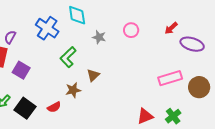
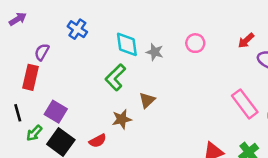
cyan diamond: (77, 15) -> (127, 44), moved
blue cross: (47, 28) -> (77, 29), moved, size x0.7
purple square: (21, 70) -> (56, 112), moved
pink rectangle: (170, 78) -> (245, 104), turned 70

